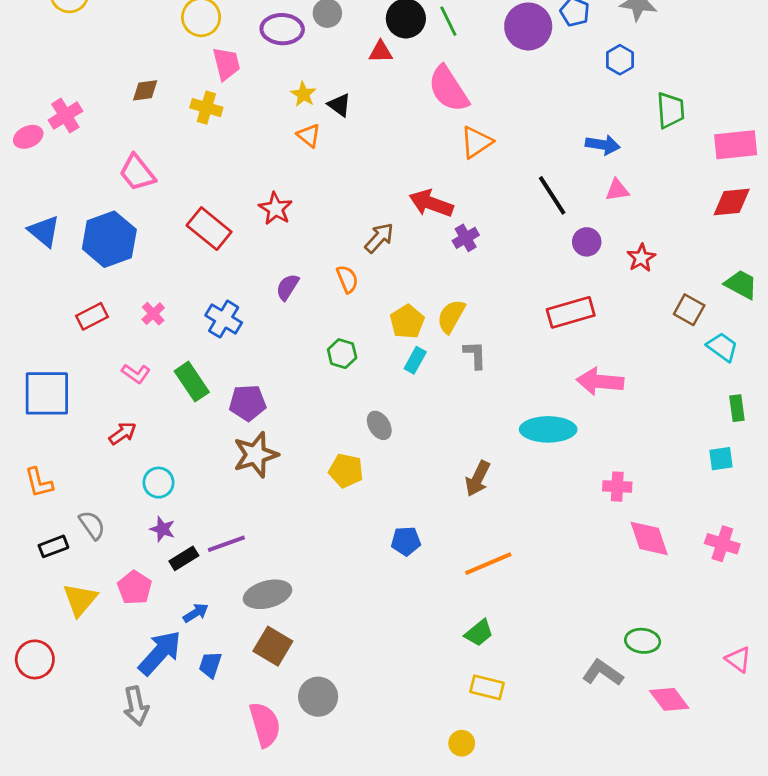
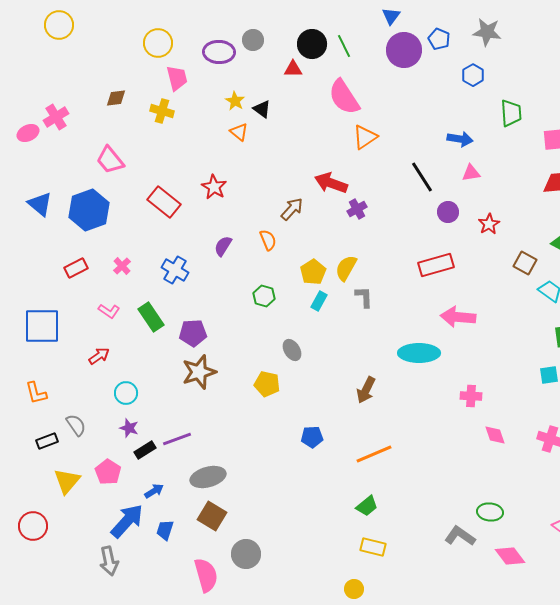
pink diamond: (649, 538) -> (495, 435), size x0.7

